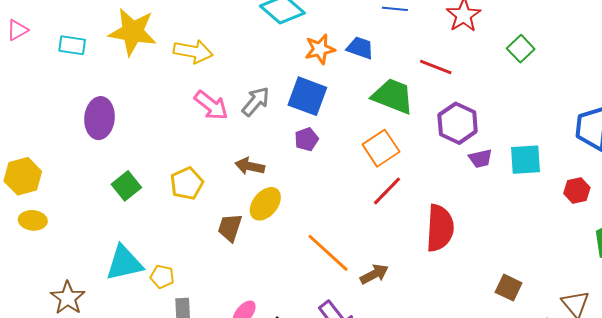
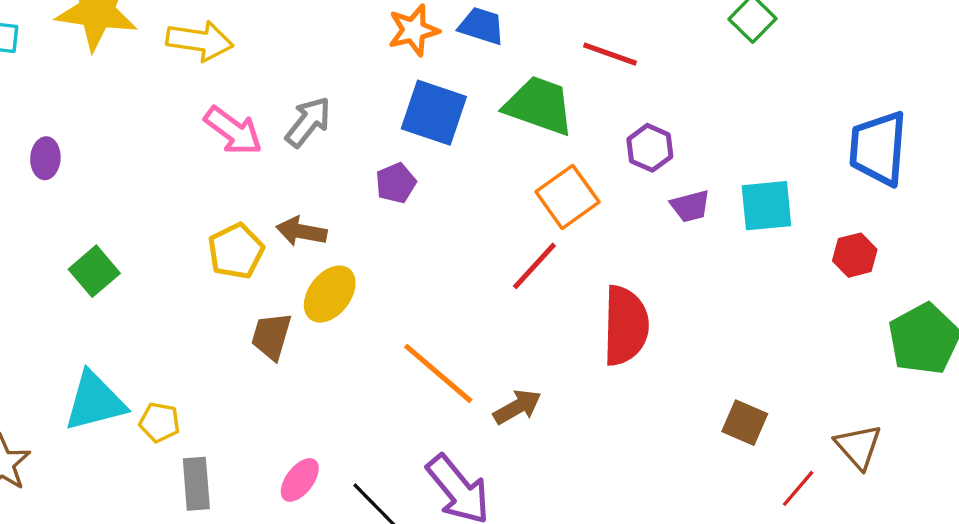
blue square: (307, 96) -> (434, 113), moved
purple ellipse: (100, 118) -> (45, 158), size x0.6
purple hexagon: (458, 123) -> (650, 148), size x0.7
orange square: (381, 148) -> (567, 197), moved
yellow pentagon: (187, 183) -> (236, 251), moved

